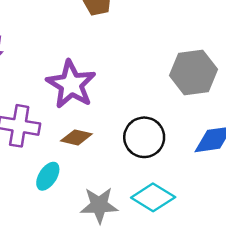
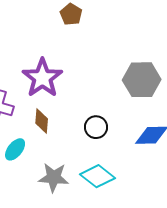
brown diamond: (76, 137) -> (42, 121), turned 75
black circle: (144, 137) -> (96, 127), size x0.7

